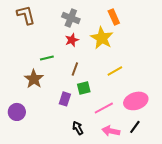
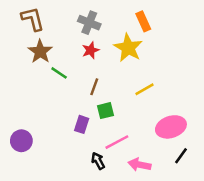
green line: (47, 58) -> (59, 73), turned 48
brown star: (34, 79) -> (40, 52), moved
pink line: (104, 108) -> (117, 142), moved
black line: (135, 127) -> (181, 156), moved

